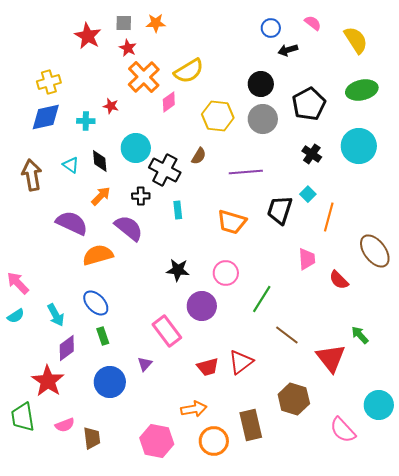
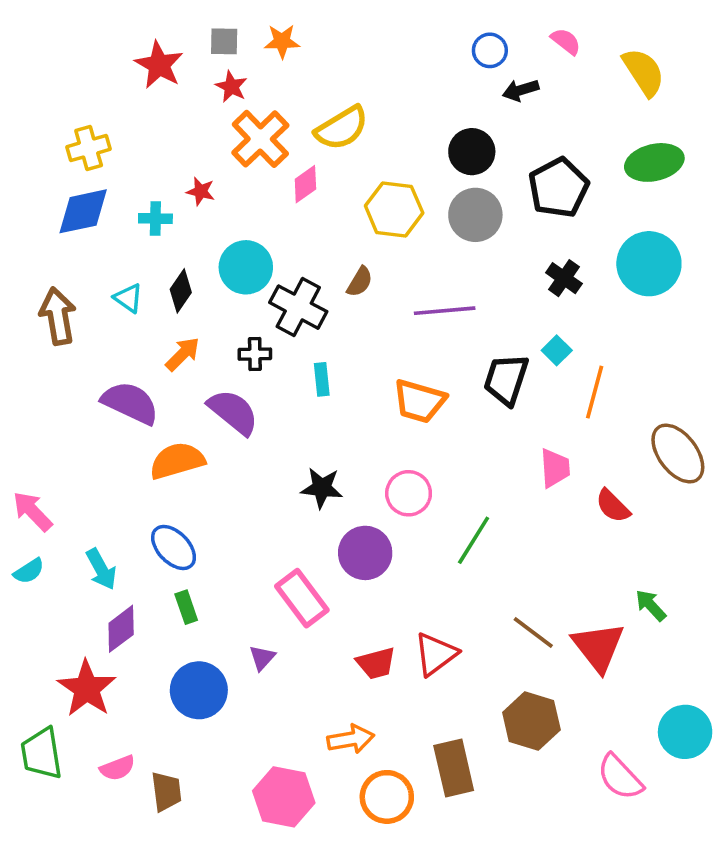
black diamond: (100, 161) -> (181, 291), turned 40
brown line: (287, 335) -> (533, 632), moved

